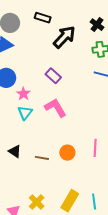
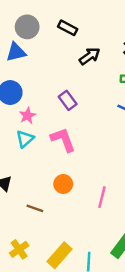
black arrow: (64, 37) -> (90, 56), size x0.7
orange circle: (67, 153) -> (63, 184), moved
brown line: (42, 158) -> (35, 208), moved

